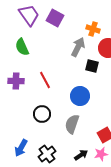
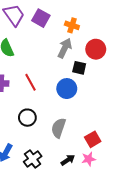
orange cross: (93, 29) -> (72, 25), moved
blue circle: (80, 96) -> (67, 89), moved

